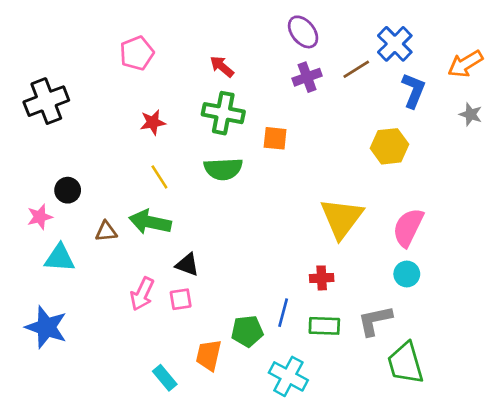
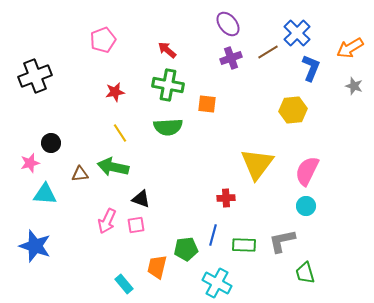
red cross: (322, 278) -> (226, 198), moved
green trapezoid: (405, 363) -> (305, 273), size x0.7

